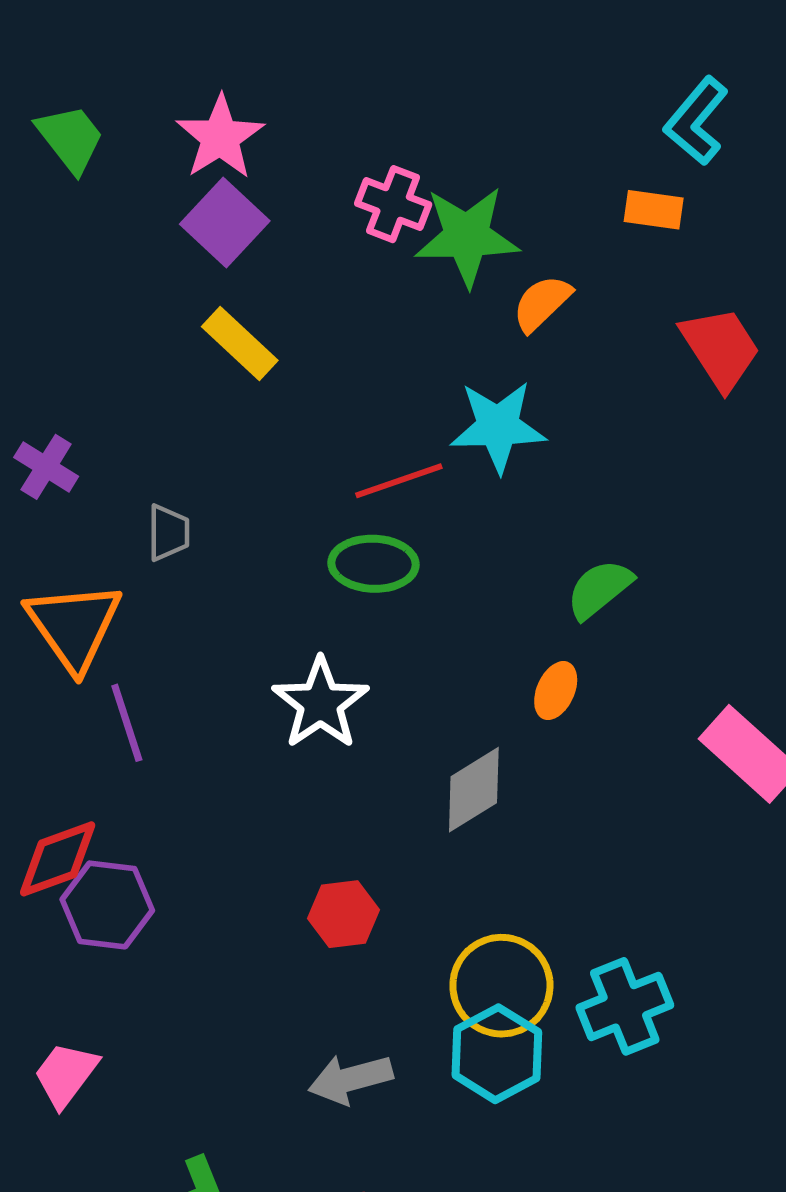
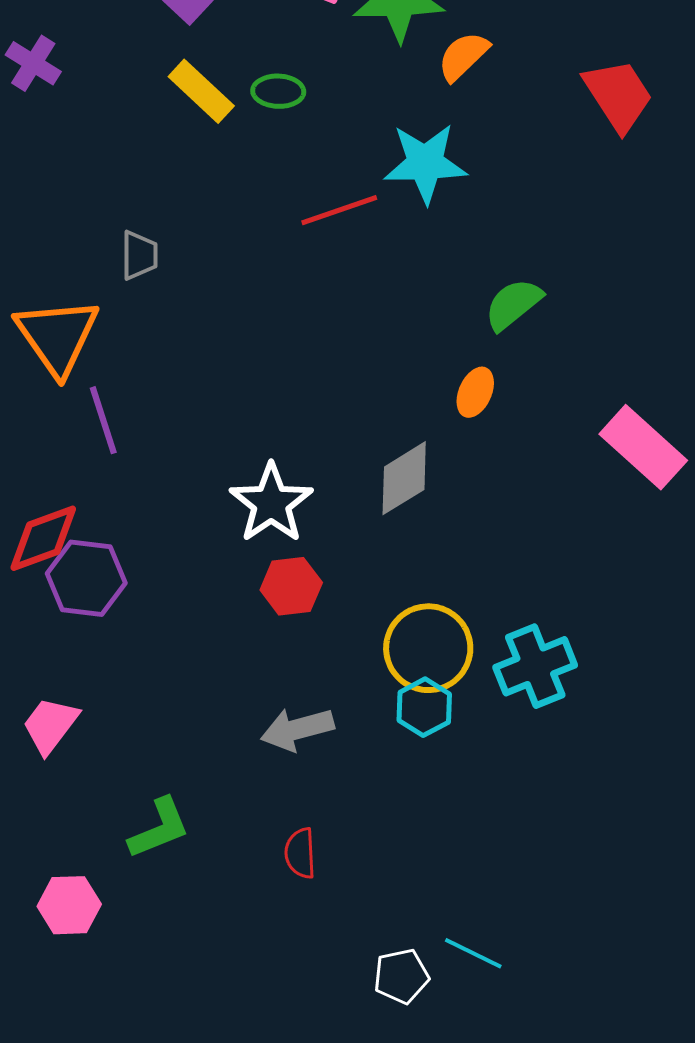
purple cross: (46, 467) -> (33, 63), moved
green ellipse: (374, 564) -> (278, 91), moved, size x0.7
white star: (320, 703) -> (271, 503), moved
cyan hexagon: (497, 1054) -> (424, 707), size x0.7

